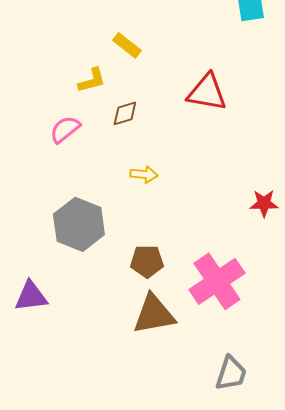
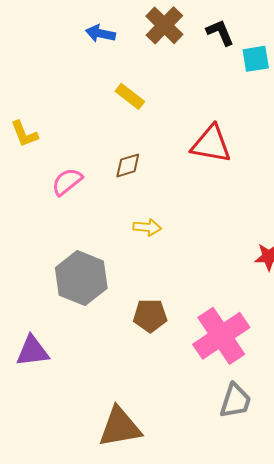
yellow L-shape: (92, 80) -> (24, 134), moved, turned 84
brown triangle: (154, 314) -> (120, 427), moved
gray trapezoid: (231, 373) -> (235, 401), moved

